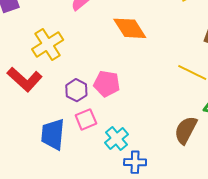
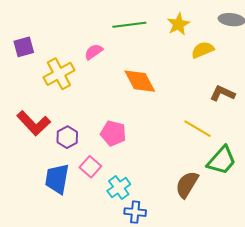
yellow cross: (48, 44) -> (59, 74), moved
purple hexagon: (76, 90) -> (67, 137), moved
pink square: (86, 119) -> (90, 167), turned -30

